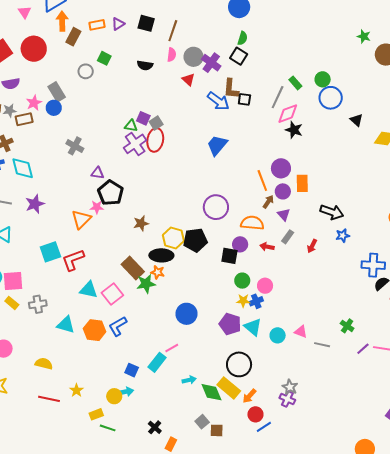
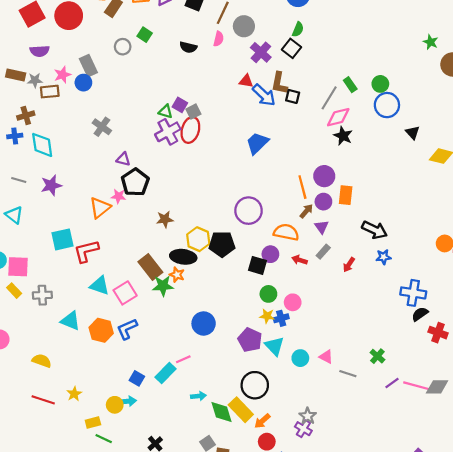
gray circle: (194, 57) -> (244, 26), moved
red triangle: (188, 80) -> (246, 81), moved, turned -40

